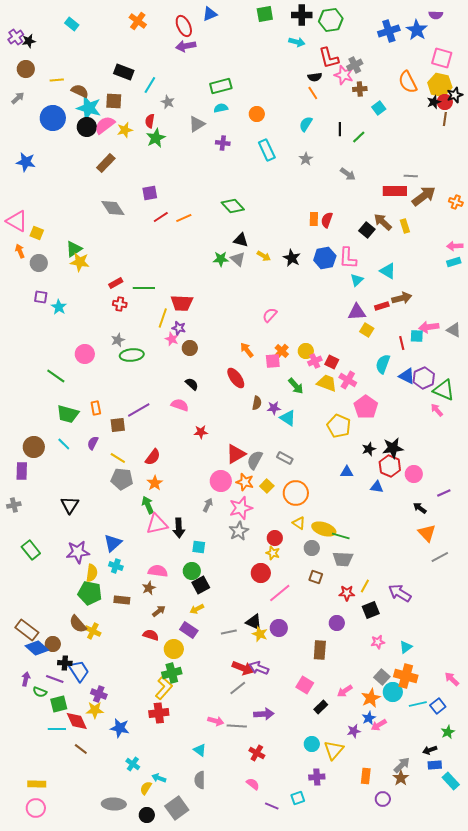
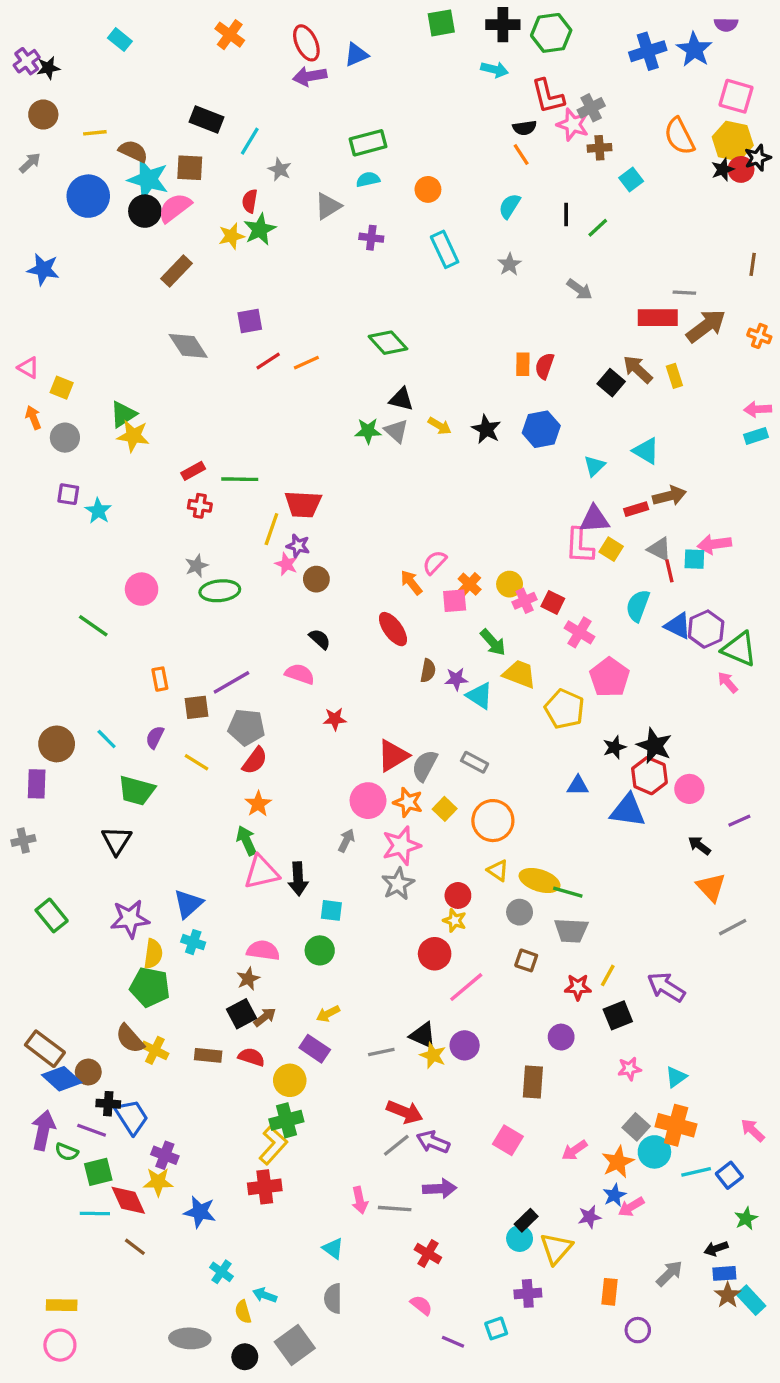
blue triangle: (210, 14) -> (356, 55), moved
brown line: (445, 119) -> (753, 264), moved
yellow star: (125, 130) -> (231, 236), moved
pink triangle: (17, 221) -> (28, 368), size x0.6
pink L-shape: (348, 258) -> (579, 546), moved
pink semicircle: (270, 315) -> (435, 562), moved
gray triangle: (454, 330) -> (659, 549), moved
yellow trapezoid: (327, 383) -> (520, 674), moved
green trapezoid: (68, 414) -> (137, 791), moved
black star: (393, 448) -> (654, 746), turned 30
gray pentagon: (122, 479) -> (246, 727), moved
blue triangle: (377, 487) -> (628, 811), size x1.6
black square: (201, 585) -> (241, 1014), moved
brown rectangle: (122, 600) -> (208, 1055), moved
purple arrow: (259, 668) -> (433, 1142), moved
purple arrow: (26, 679) -> (43, 1130), size x1.6
black rectangle: (321, 707) -> (526, 1220), moved
pink arrow: (216, 721) -> (360, 1200), turned 63
brown star: (401, 778) -> (728, 1295), moved
yellow semicircle: (146, 788) -> (243, 1312), turned -48

